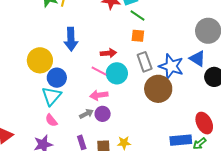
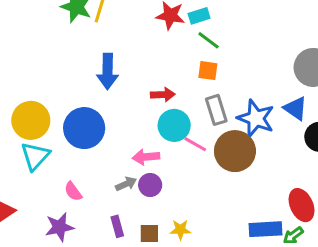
yellow circle: (40, 60) -> (31, 120), moved
pink line: (99, 71) -> (195, 144), moved
blue circle: (57, 78) -> (84, 128), size x1.4
cyan triangle: (51, 96) -> (35, 156), moved

